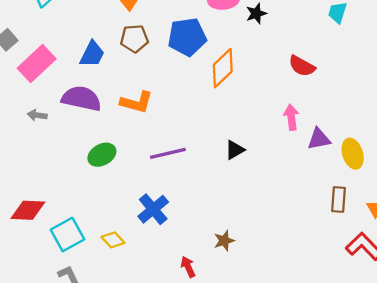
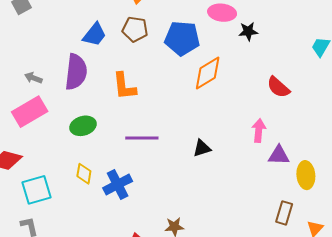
pink rectangle: (37, 64) -> (30, 112), moved
purple semicircle: (81, 99) -> (76, 72), turned 72
orange L-shape: (137, 102) -> (124, 86), turned 56
yellow diamond: (113, 240) -> (84, 174), moved, turned 40

